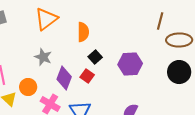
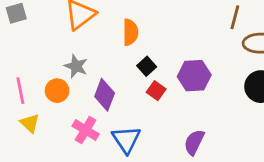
red square: (87, 76) -> (156, 91), moved
orange circle: (28, 87) -> (57, 91), moved

